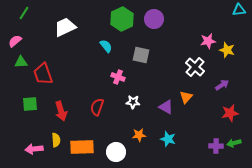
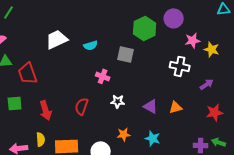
green hexagon: (122, 19) -> (145, 28), moved
purple circle: (154, 19) -> (174, 18), moved
white trapezoid: (65, 27) -> (57, 39), moved
cyan semicircle: (106, 46) -> (91, 45), turned 112
white cross: (195, 67) -> (180, 66), turned -30
orange triangle: (186, 97) -> (176, 107), moved, turned 32
green arrow: (234, 143) -> (219, 142), turned 32

